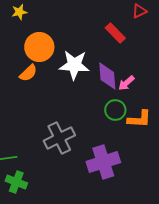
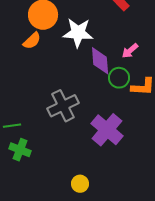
purple diamond: (107, 76) -> (100, 61), moved
purple cross: (103, 162) -> (107, 130), turned -32

